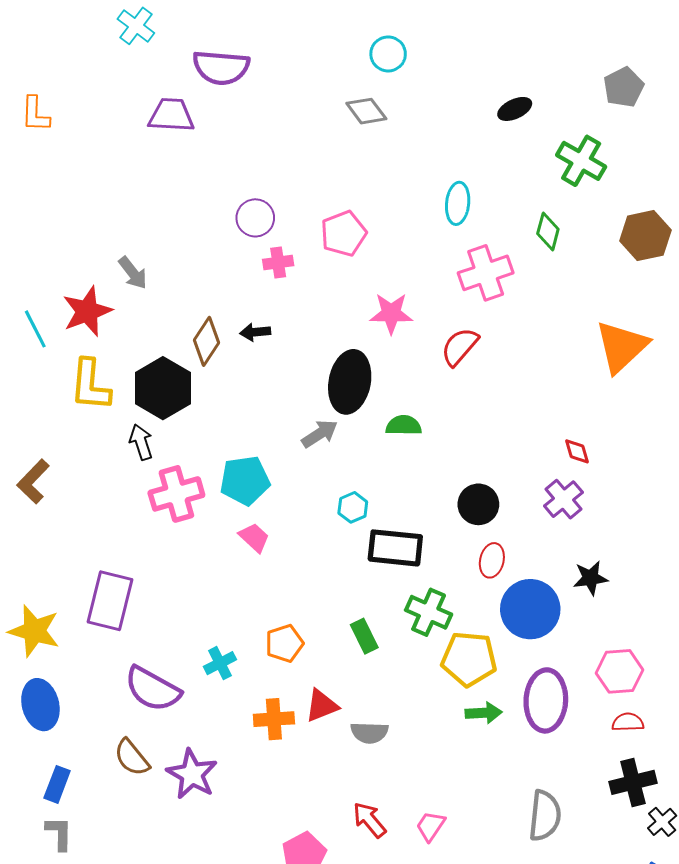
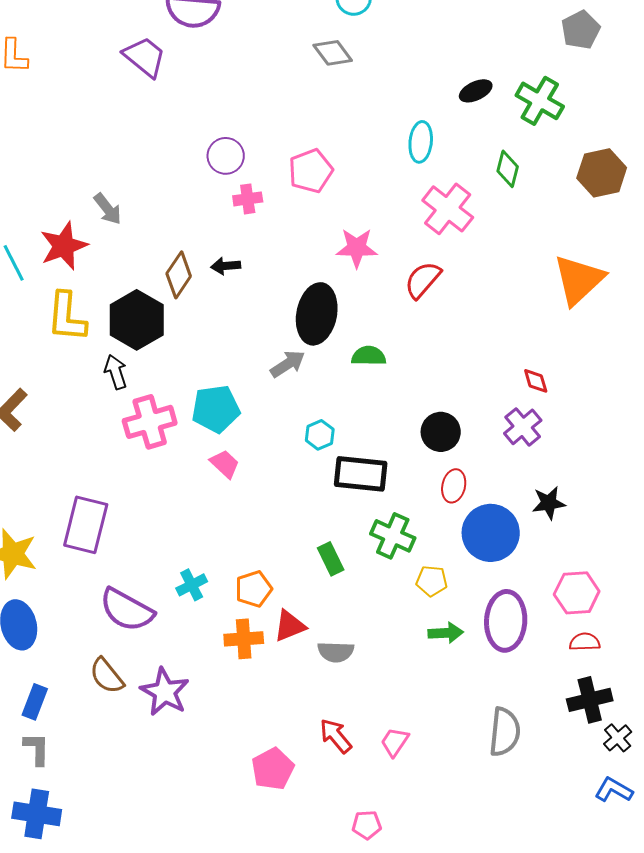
black ellipse: (515, 109) -> (476, 91), moved
purple trapezoid: (171, 115) -> (145, 57), turned 36
pink cross: (486, 273) -> (448, 209), turned -33
orange pentagon: (284, 643) -> (254, 589), moved
yellow pentagon: (469, 659) -> (432, 581), size x0.6

